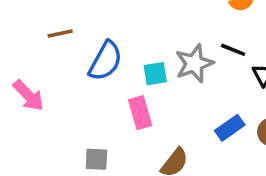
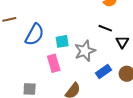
gray star: (194, 63) -> (85, 51), moved

